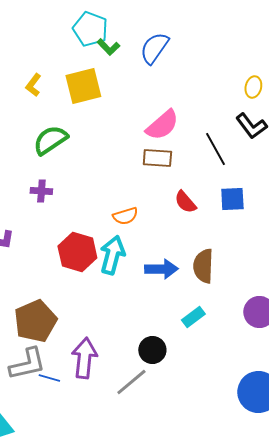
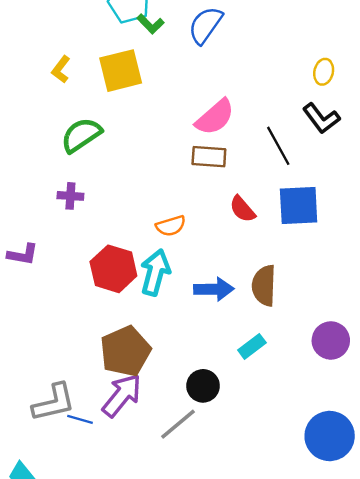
blue square: (232, 199) -> (299, 206), size x1.4
brown pentagon: (35, 321) -> (125, 351), moved
purple arrow: (84, 358) -> (122, 395), turned 33

